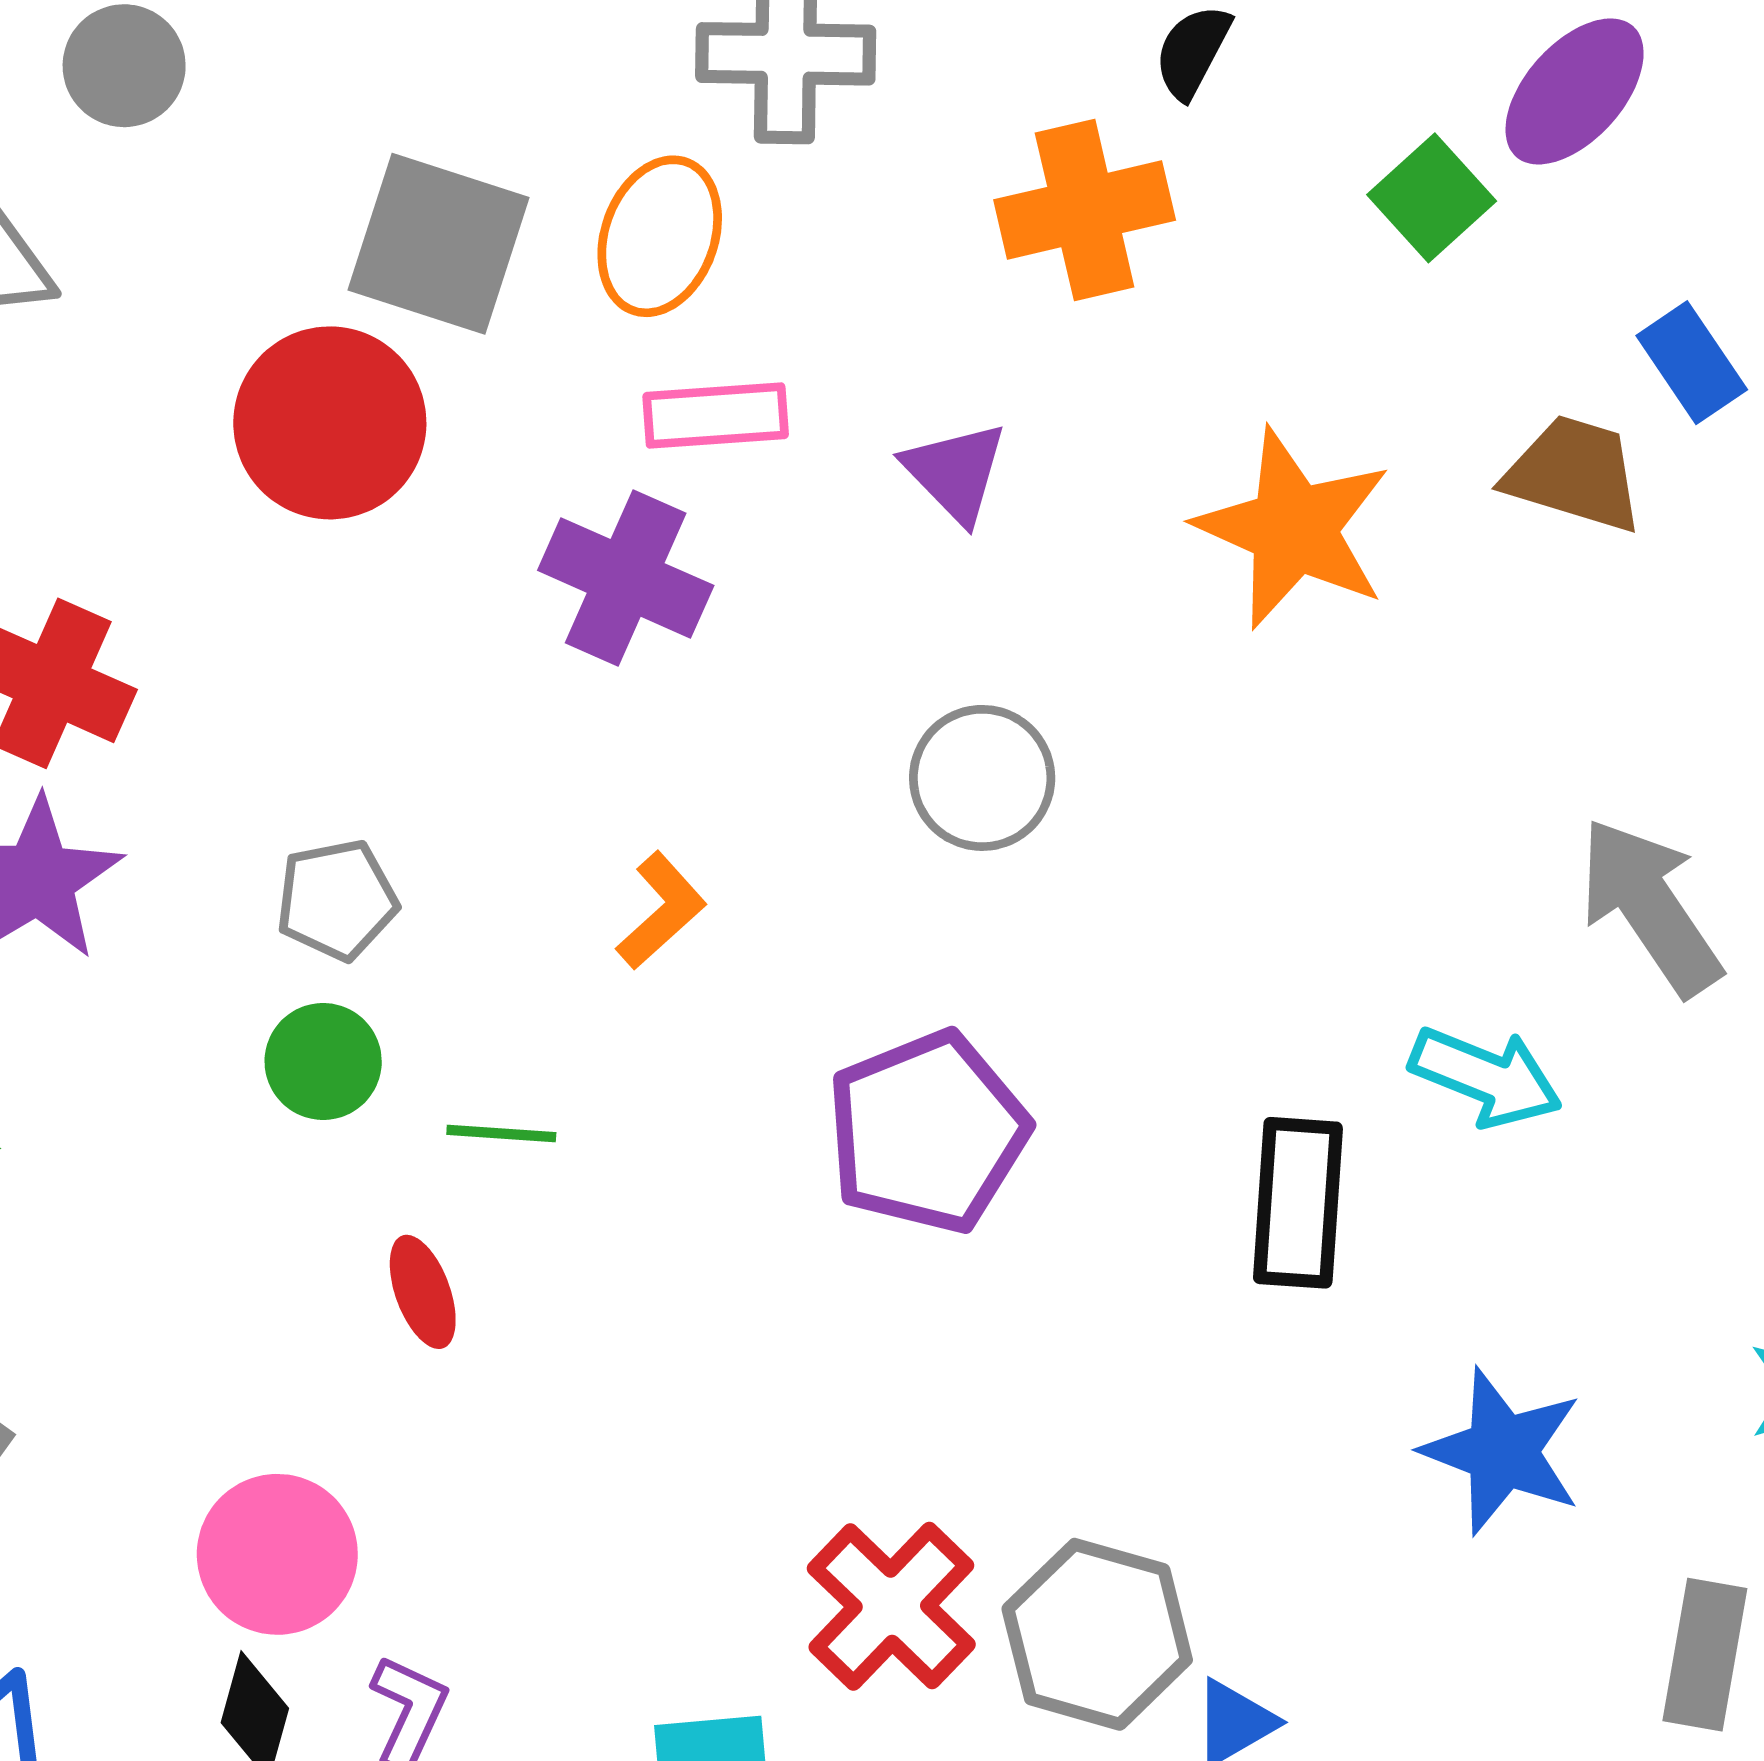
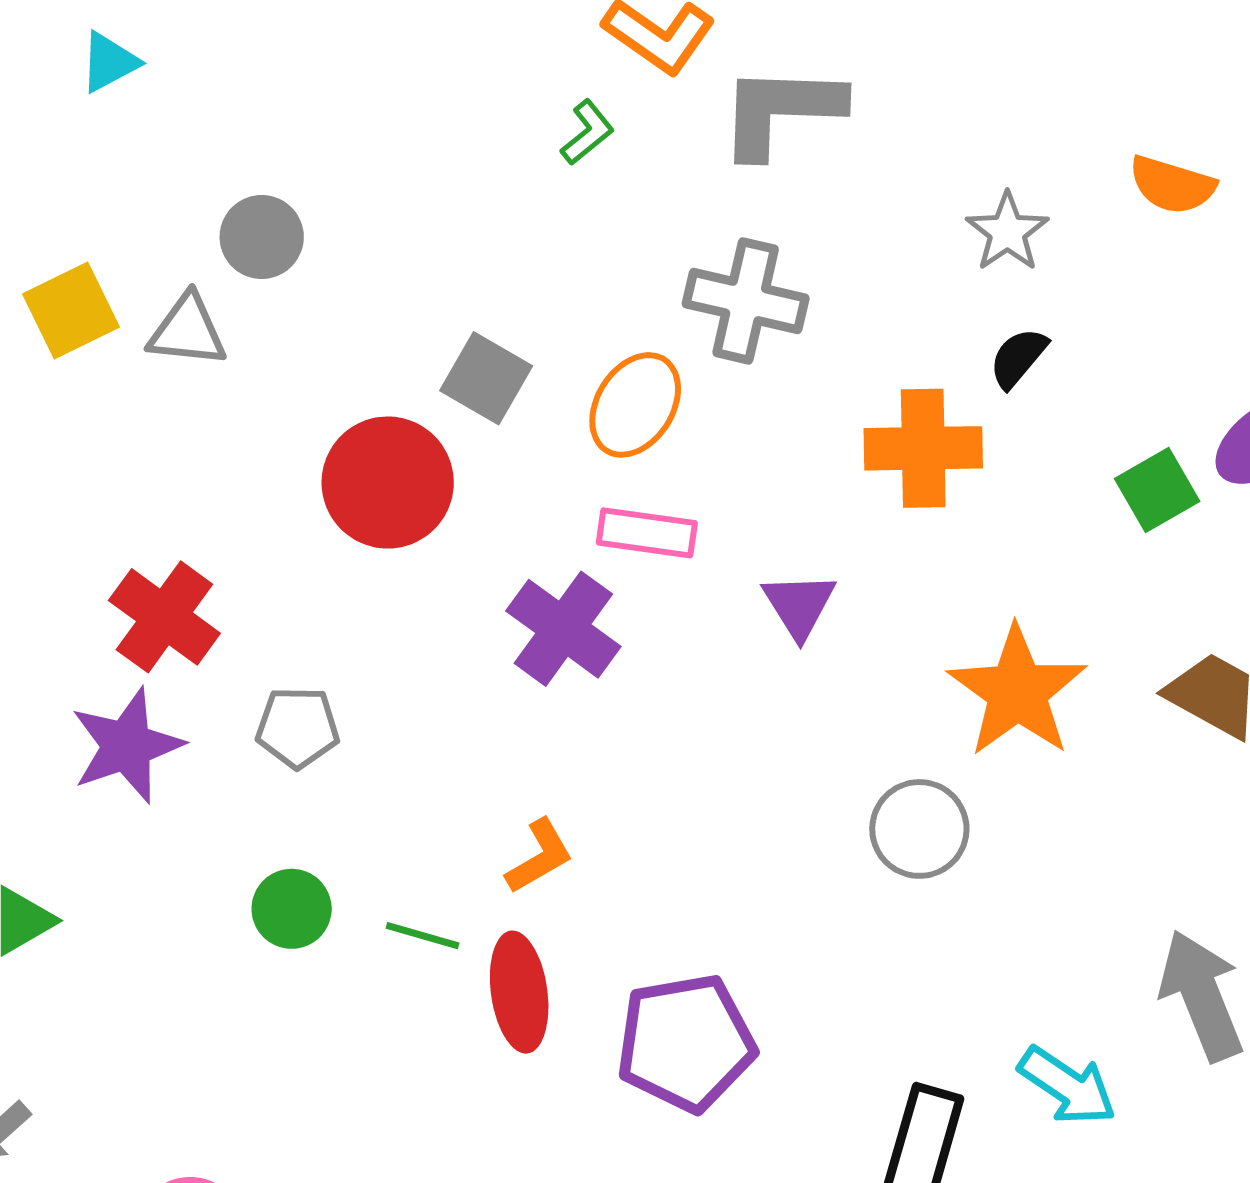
gray circle: (124, 66) -> (262, 237), moved
gray square: (439, 244) -> (486, 378), size x0.7
gray circle: (982, 778) -> (919, 829), moved
gray pentagon: (337, 900) -> (298, 727), moved
green line: (501, 1134) -> (423, 936), moved
red ellipse: (423, 1292) -> (519, 992), moved, size x1.5

